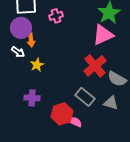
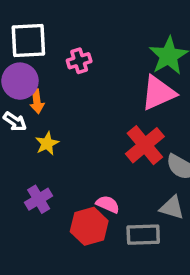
gray rectangle: (85, 97) -> (143, 235), moved, turned -42
purple cross: (32, 98) -> (39, 199), turned -35
pink semicircle: (75, 122) -> (108, 204), moved

